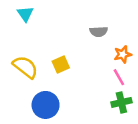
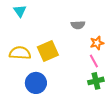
yellow square: (61, 64) -> (48, 51), size x1.5
yellow semicircle: (25, 67) -> (20, 53), turned -35

